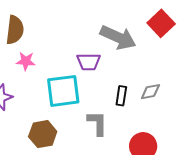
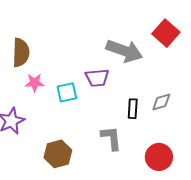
cyan square: (63, 91) -> (67, 92), moved, size x0.6

